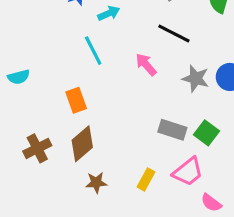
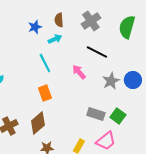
gray star: (196, 79) -> (111, 81), turned 30
orange rectangle: (76, 100) -> (45, 93), moved

